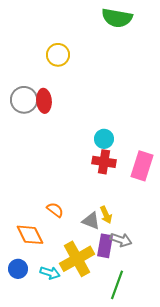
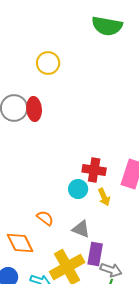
cyan circle: (104, 139) -> (78, 189), moved
yellow arrow: (106, 215) -> (104, 197), moved
gray arrow: (121, 240) -> (111, 270), moved

